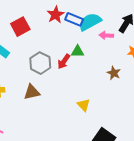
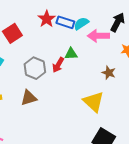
cyan semicircle: (90, 22) -> (81, 23), size x0.7
pink arrow: (106, 35) -> (98, 36), size x1.5
yellow triangle: (84, 105) -> (94, 102), moved, size x1.6

